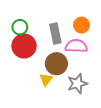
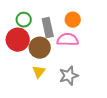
green circle: (20, 27) -> (24, 20), moved
brown circle: (56, 64) -> (40, 48), moved

